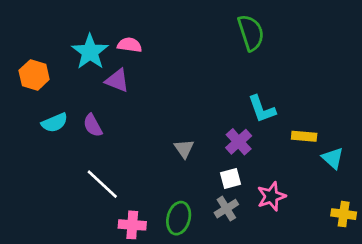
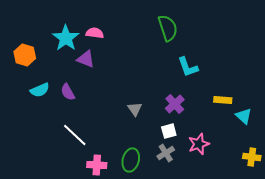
green semicircle: (251, 33) -> (168, 28), moved
cyan L-shape: (262, 109) -> (188, 67), moved

